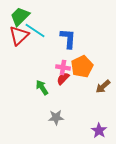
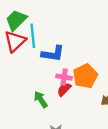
cyan line: (35, 30) -> (33, 36), turned 50
blue L-shape: (68, 38) -> (53, 54), moved, turned 95

